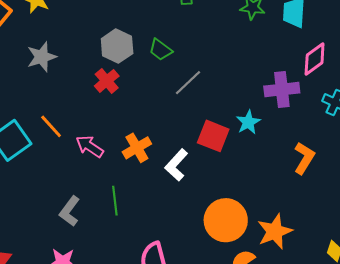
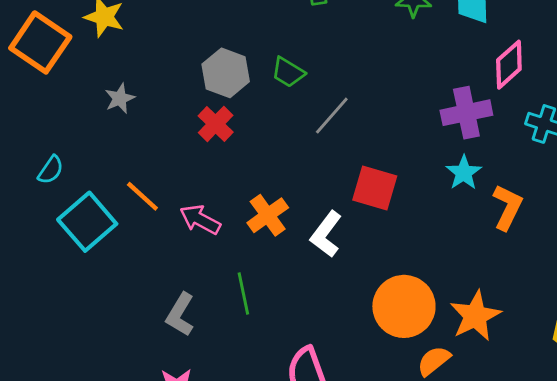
gray star: (42, 57) -> (120, 98), size x0.7
cyan star: (248, 122) -> (464, 173), moved

